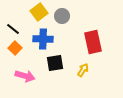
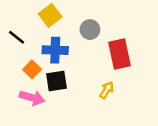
gray circle: (62, 16) -> (90, 30), moved
orange square: (15, 48) -> (32, 69), moved
black square: (55, 63) -> (56, 81), moved

